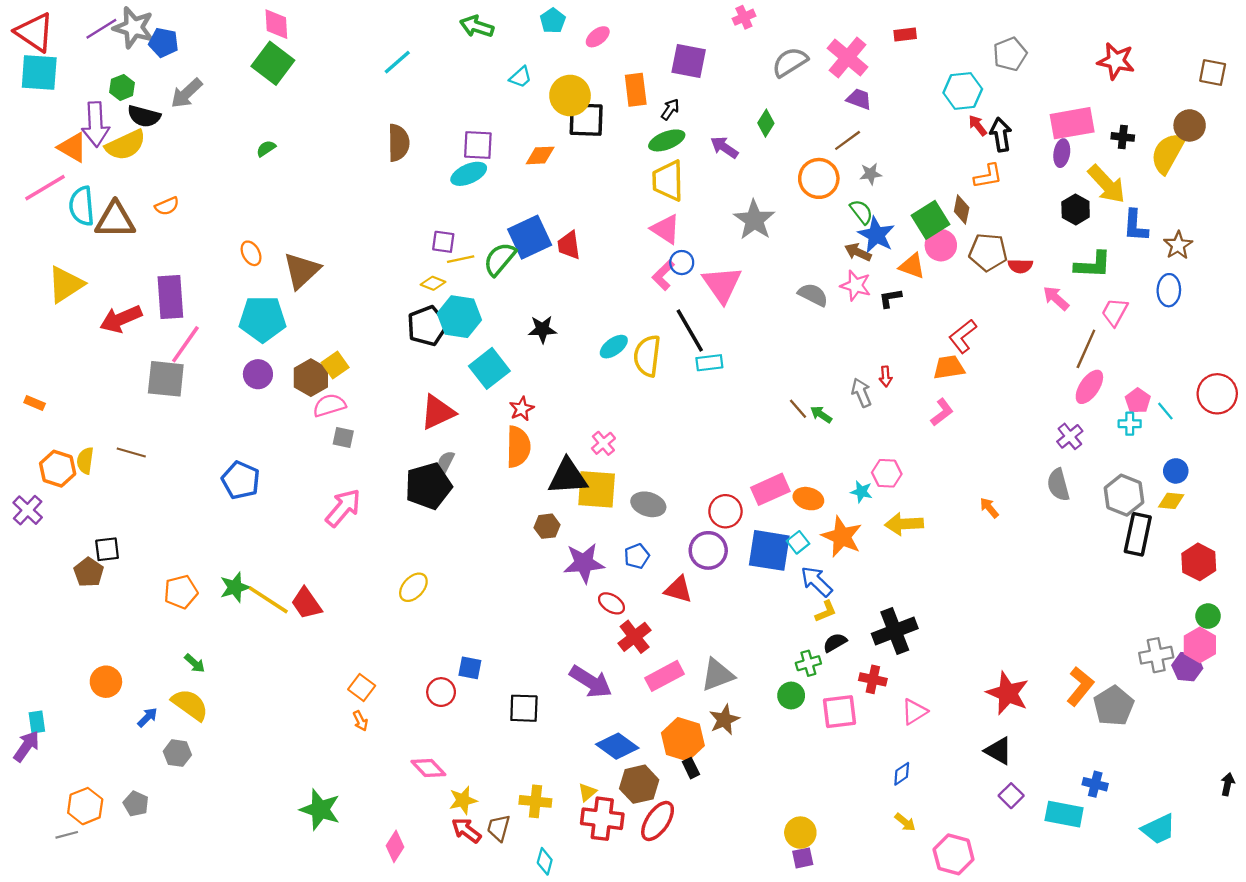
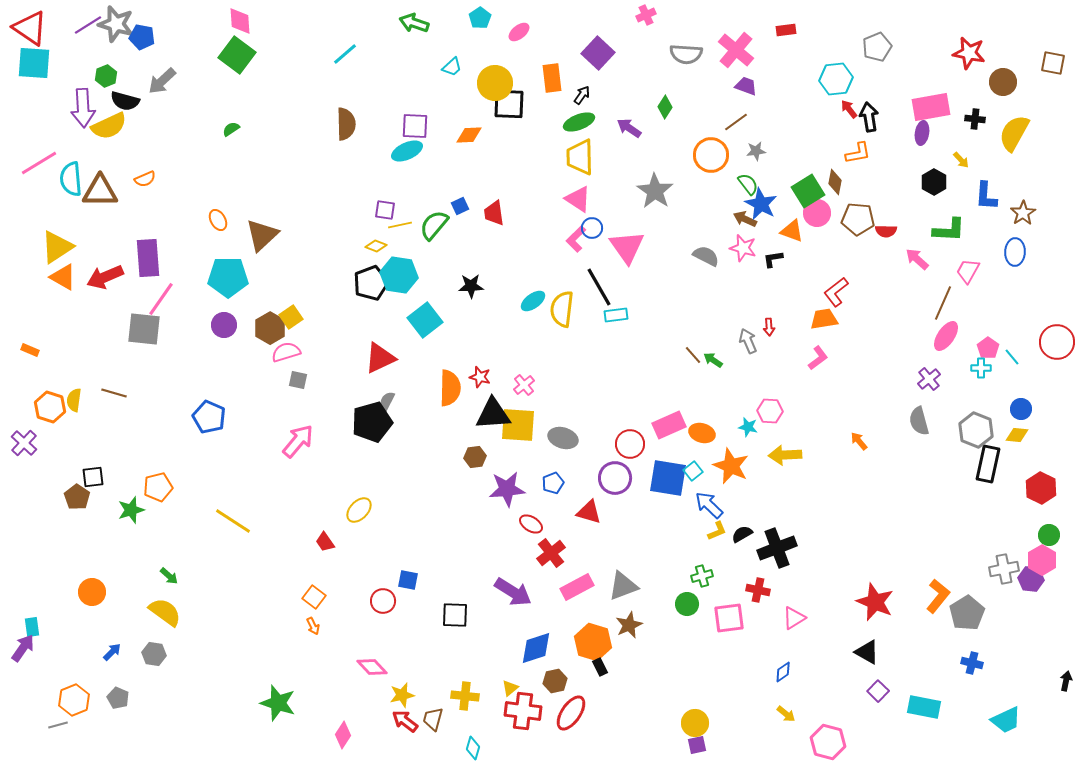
purple square: (689, 61) -> (598, 53), turned 32
gray semicircle: (790, 62) -> (686, 54), turned -144
brown circle: (1190, 125) -> (1003, 82), moved
orange triangle: (73, 147) -> (63, 277), moved
yellow arrow: (1107, 184) -> (961, 160), size x0.5
blue square: (530, 237) -> (460, 206), size x0.5
red star: (522, 409) -> (480, 377), moved, turned -30
green star: (235, 587) -> (131, 510), moved
orange pentagon: (181, 592) -> (158, 487), moved
red trapezoid: (306, 603) -> (325, 542), moved, size x0.7
black semicircle: (835, 643) -> (742, 534), moved
blue arrow: (147, 717) -> (112, 652), moved
blue diamond: (617, 746) -> (536, 648), turned -54
brown hexagon: (639, 784) -> (555, 681), size x0.7
blue cross: (1095, 784) -> (972, 663), moved

